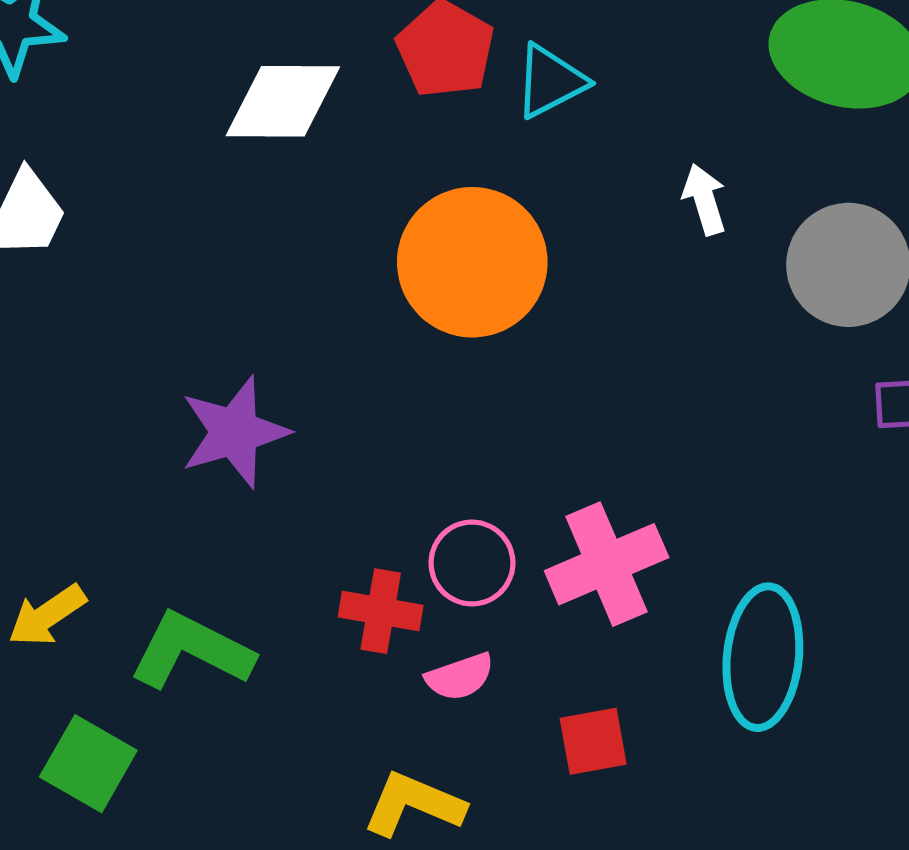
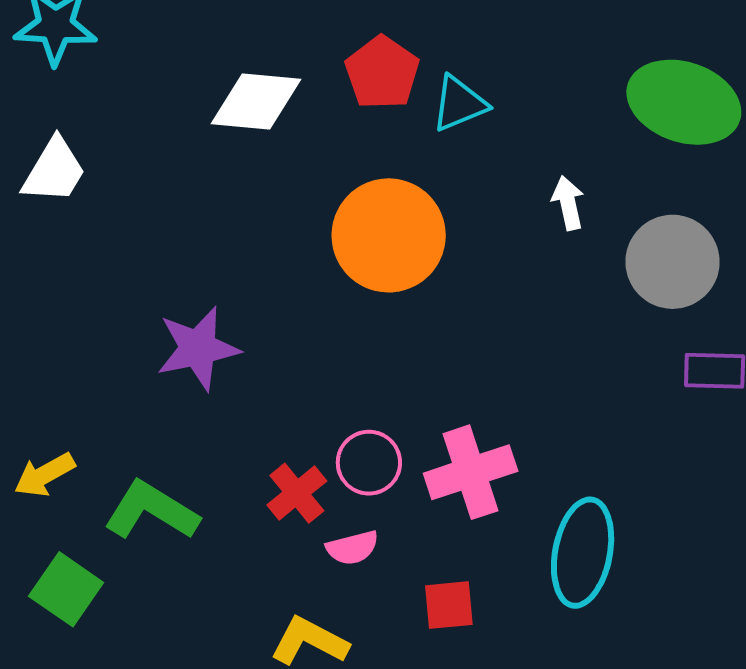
red cross: (381, 611) -> (297, 493), turned 36

